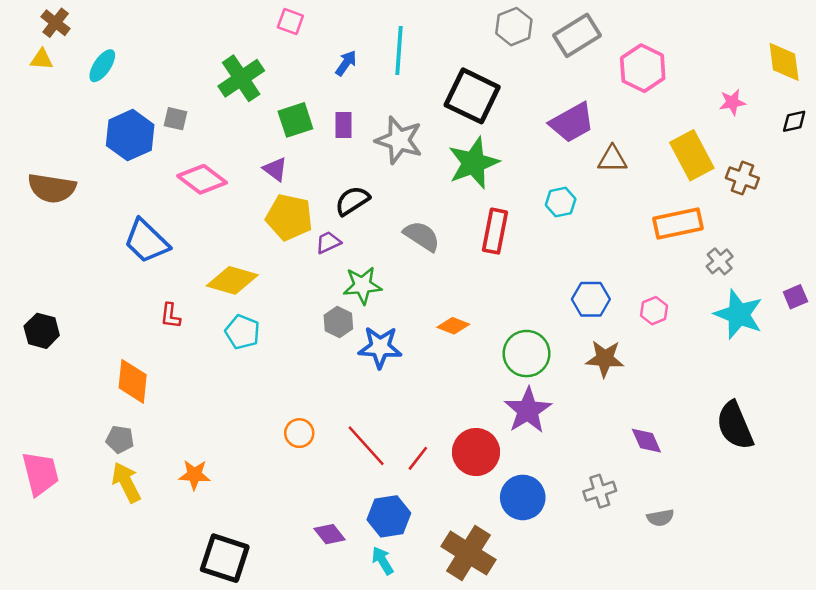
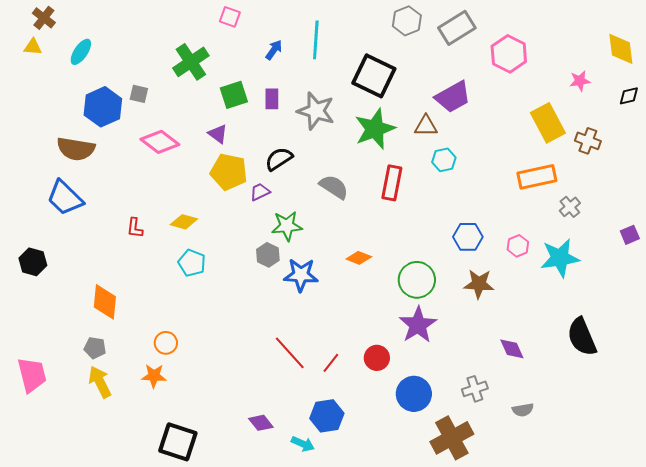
brown triangle: (612, 159) -> (426, 126), moved
brown semicircle: (52, 188) -> (76, 149), moved
blue trapezoid: (146, 241) -> (65, 198), moved
yellow diamond: (232, 280) -> (184, 222), size x0.7
cyan star: (739, 314) -> (560, 258), moved, turned -30
red L-shape: (170, 316) -> (135, 228), moved
orange circle: (299, 433) -> (166, 343), moved
red circle: (476, 452) -> (377, 358), size x0.7
blue hexagon: (389, 516) -> (327, 416), moved
brown cross: (468, 553) -> (452, 438), moved, turned 30
cyan arrow: (383, 561) -> (303, 444), turned 145

